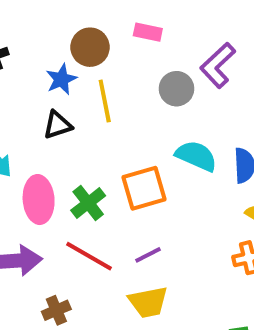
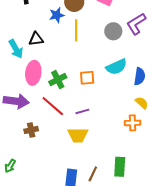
black triangle: (58, 125) -> (36, 39), moved
cyan semicircle: (196, 156) -> (116, 67), turned 120
orange square: (144, 188) -> (87, 78), size x0.7

